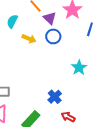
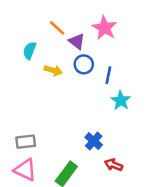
blue line: (90, 29) -> (108, 75), moved

